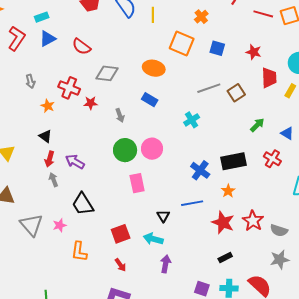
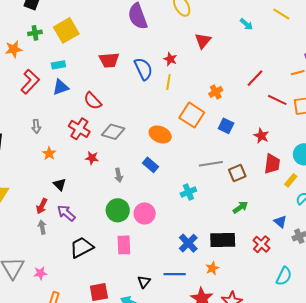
red cross: (69, 88) -> (79, 129), moved
green arrow: (257, 125) -> (240, 207), moved
black triangle: (45, 136) -> (60, 184), moved
black trapezoid: (83, 204) -> (82, 247), moved, turned 85

